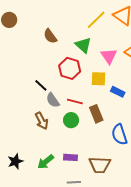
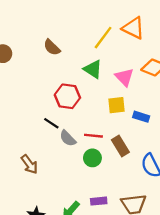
brown semicircle: (50, 36) -> (52, 47), moved
red hexagon: (70, 68) -> (67, 96), moved
brown arrow: (42, 121) -> (29, 164), moved

